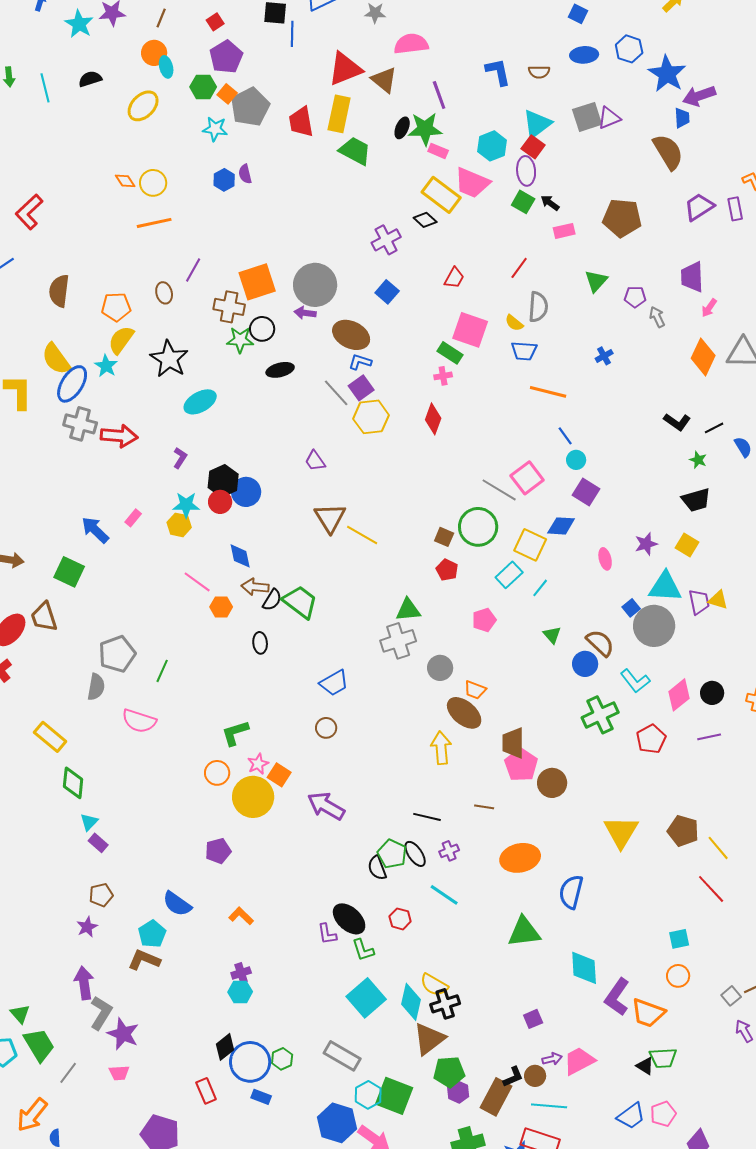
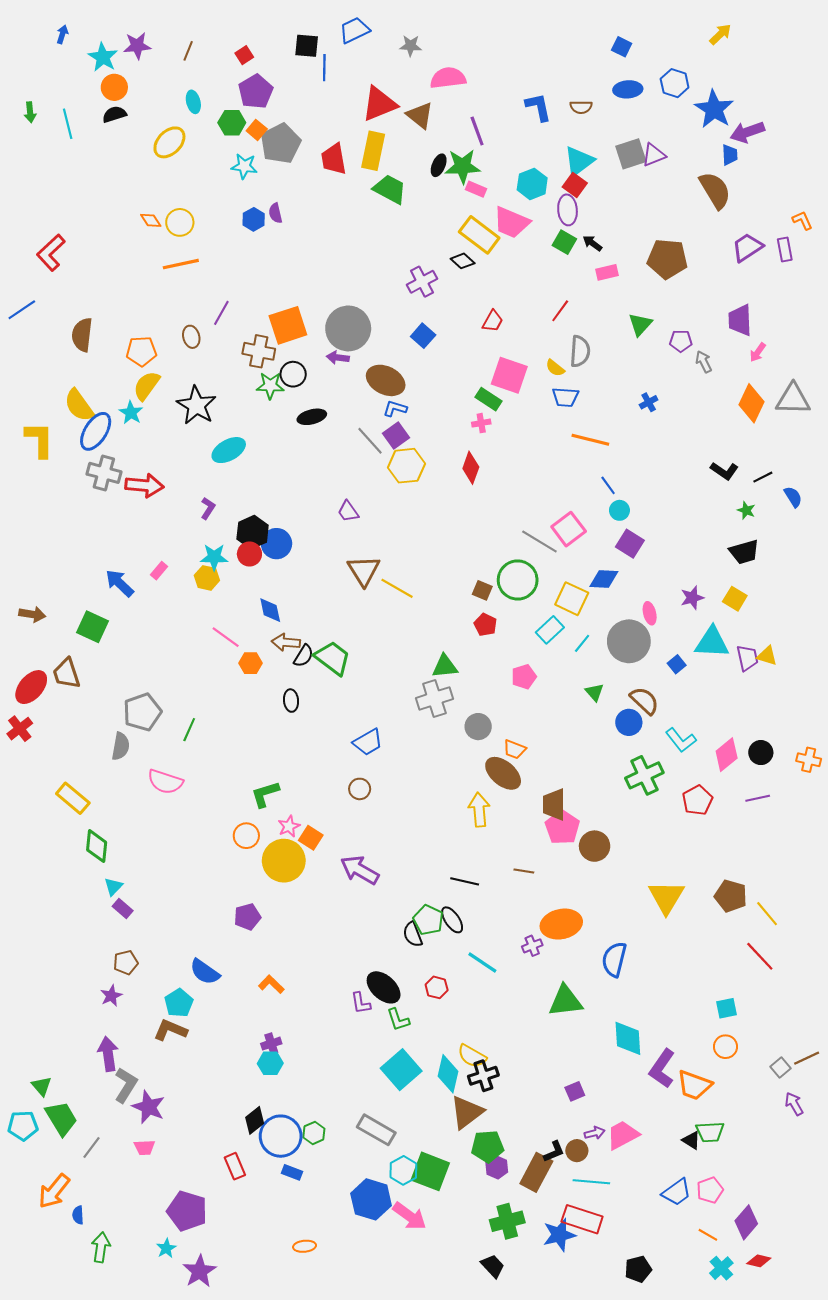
orange circle: (154, 53) -> (114, 87), moved
gray circle: (654, 626) -> (629, 641), moved
purple cross: (449, 851) -> (532, 946), moved

